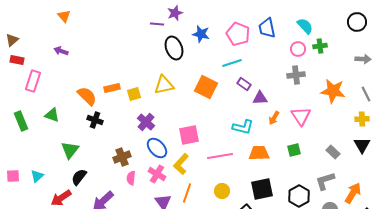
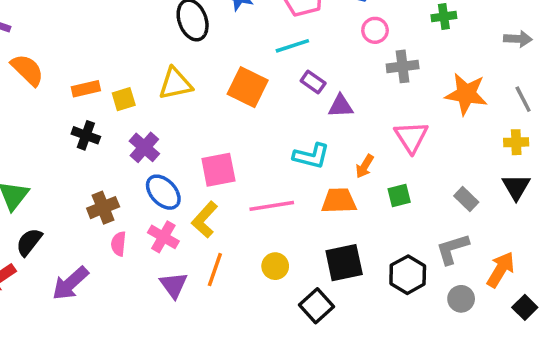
pink circle: (298, 49) -> (375, 30), moved
orange semicircle: (87, 96) -> (27, 70), moved
orange arrow: (274, 118) -> (365, 166), moved
black cross: (95, 120) -> (86, 135), moved

